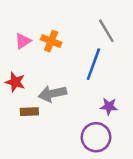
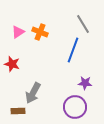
gray arrow: (52, 94) -> (33, 93), moved, turned -50
brown rectangle: (29, 112) -> (18, 111), moved

